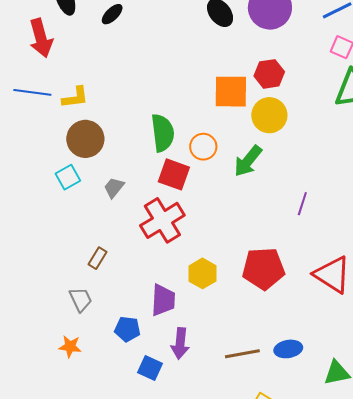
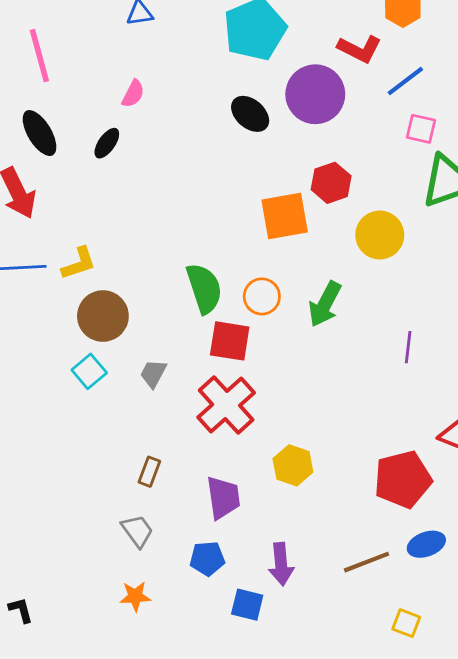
yellow circle: (269, 115) -> (380, 235), moved
red pentagon: (263, 269) -> (403, 479), moved
purple trapezoid: (163, 300) -> (223, 498), moved

